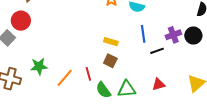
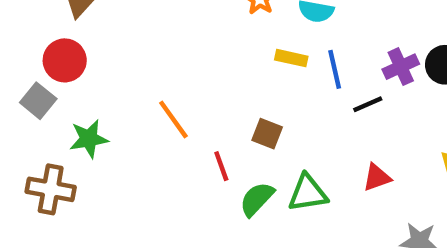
yellow rectangle: (111, 42) -> (291, 58), moved
green star: (39, 66) -> (89, 139), moved
orange line: (65, 78) -> (173, 119), moved, turned -72
green semicircle: (103, 90) -> (257, 199), turned 84

